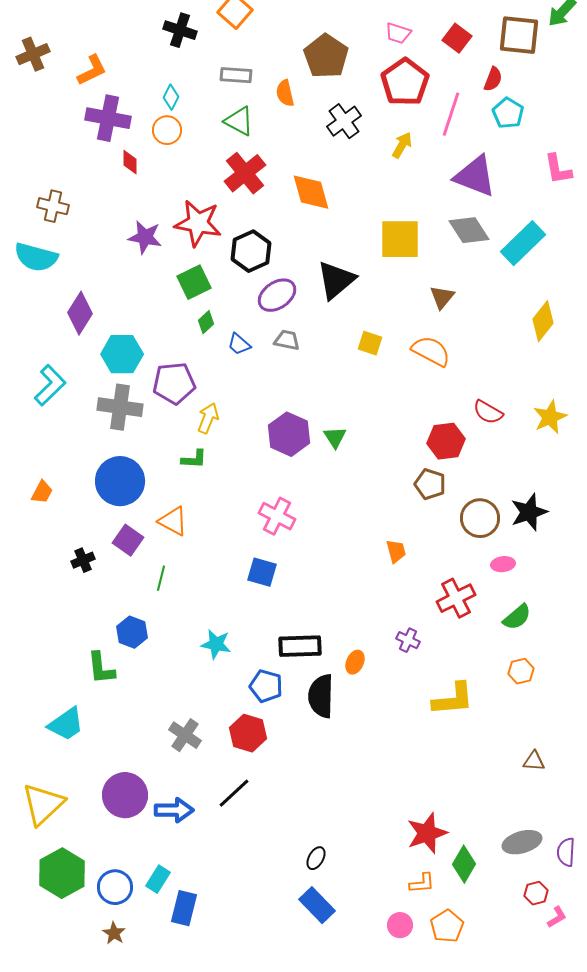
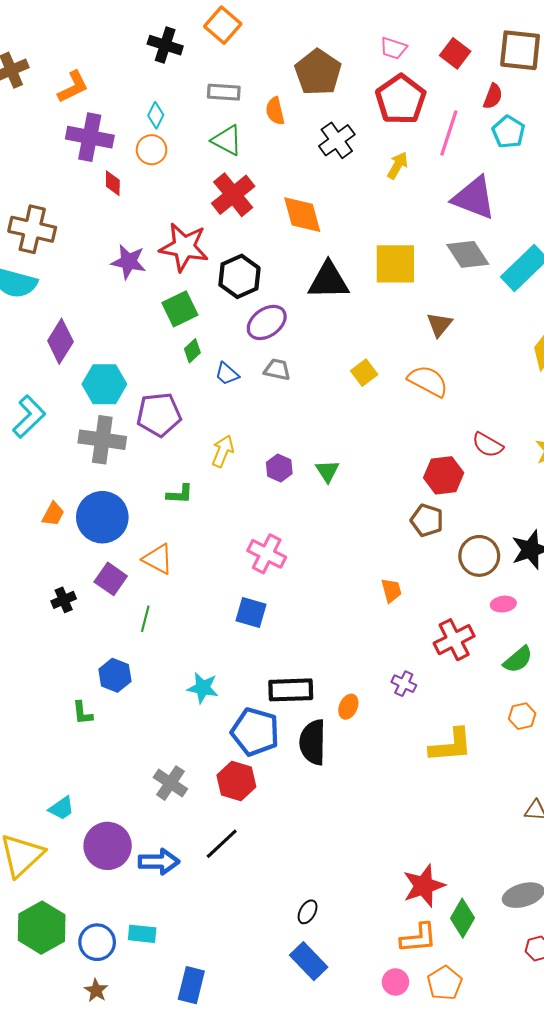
brown cross: (53, 206) -> (32, 229), size x1.4
black triangle: (336, 280) -> (328, 281), moved, turned 39
yellow square: (370, 343) -> (364, 373), turned 35
yellow arrow: (208, 418) -> (223, 451), moved
purple hexagon: (289, 434) -> (279, 468), size x0.6
orange trapezoid: (42, 492) -> (53, 514), moved
green L-shape: (101, 668) -> (82, 713), size x0.7
blue pentagon: (266, 686) -> (255, 732), size x1.4
cyan trapezoid: (66, 724) -> (62, 808), moved, size x0.7
cyan rectangle: (158, 879) -> (142, 934), turned 64
orange L-shape: (422, 883) -> (419, 938), size x1.4
blue rectangle: (184, 908) -> (191, 985), moved

